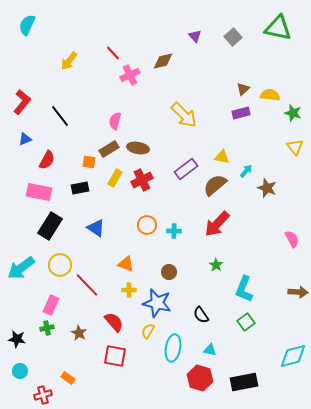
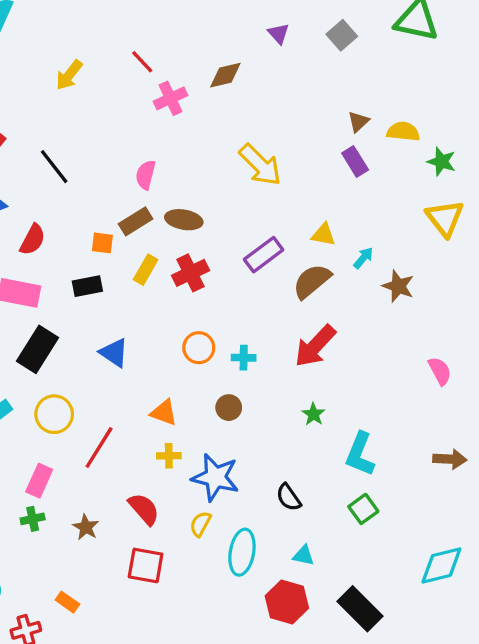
purple rectangle: (241, 113) -> (355, 162), turned 72
yellow triangle: (295, 147) -> (445, 218), size x1.4
brown circle: (169, 272) -> (229, 408), moved
red line: (87, 285) -> (99, 447), turned 76
black rectangle: (244, 382) -> (360, 609), turned 56

